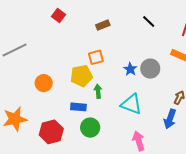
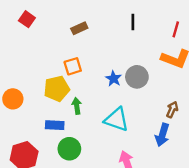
black line: (149, 22) -> (133, 22), turned 48

